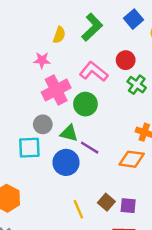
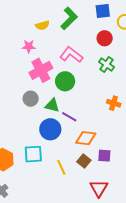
blue square: (134, 19) -> (103, 11), turned 35
yellow semicircle: (59, 35) -> (42, 25), turned 56
red circle: (126, 60) -> (105, 38), moved
cyan square: (29, 148) -> (33, 154), moved
orange diamond: (132, 159) -> (86, 138), moved
purple square: (128, 206) -> (104, 156), moved

